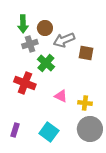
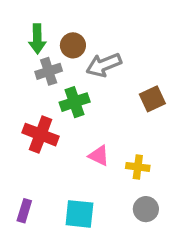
brown square: (86, 53) -> (152, 99), moved, turned -35
green cross: (46, 63) -> (75, 102), turned 30
gray circle: (90, 129) -> (146, 209), size x0.6
cyan square: (49, 132) -> (79, 214), turned -30

